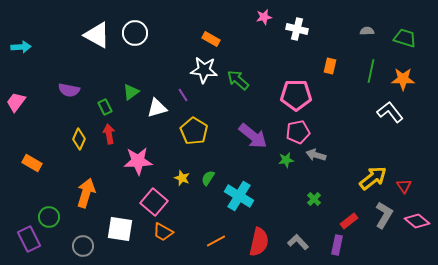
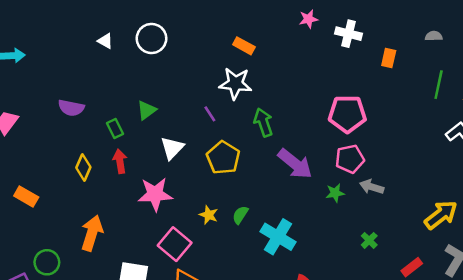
white triangle: (97, 35) -> (105, 41), size x0.5
orange rectangle: (330, 66) -> (389, 58), moved
green arrow: (238, 80) -> (263, 122), moved, turned 30
white triangle: (157, 108) -> (172, 148), moved, turned -30

